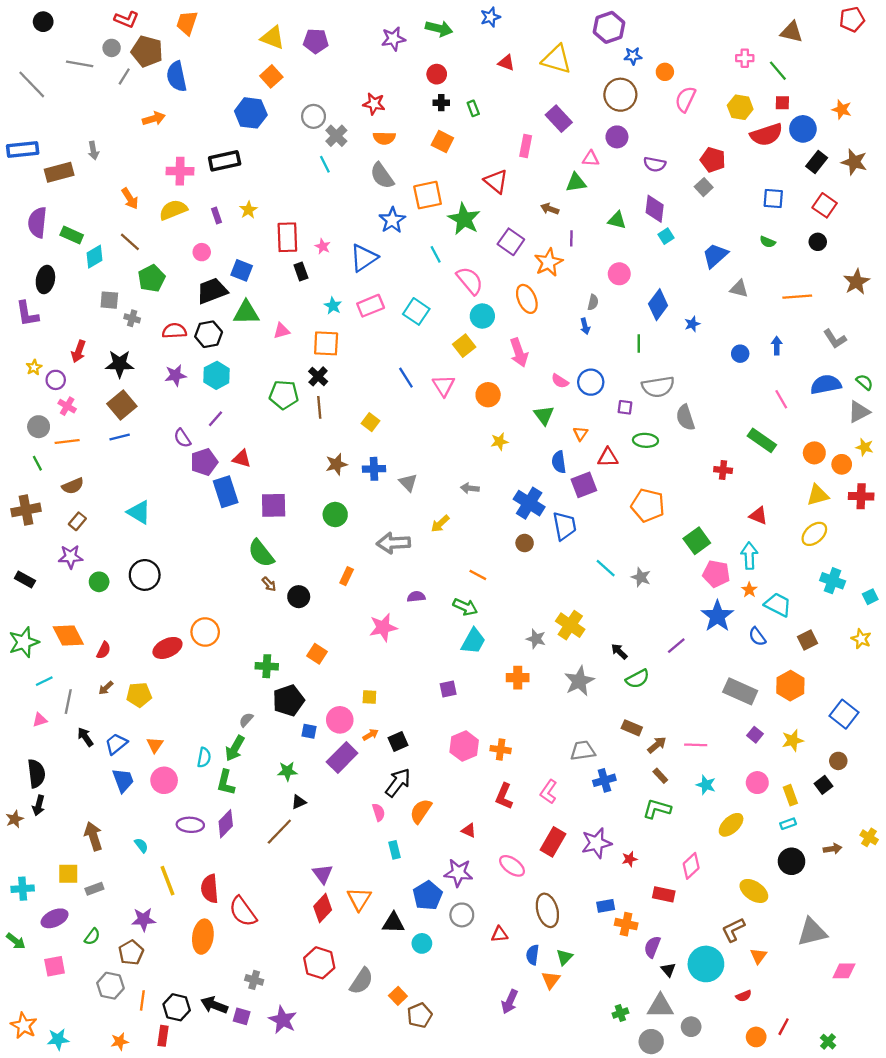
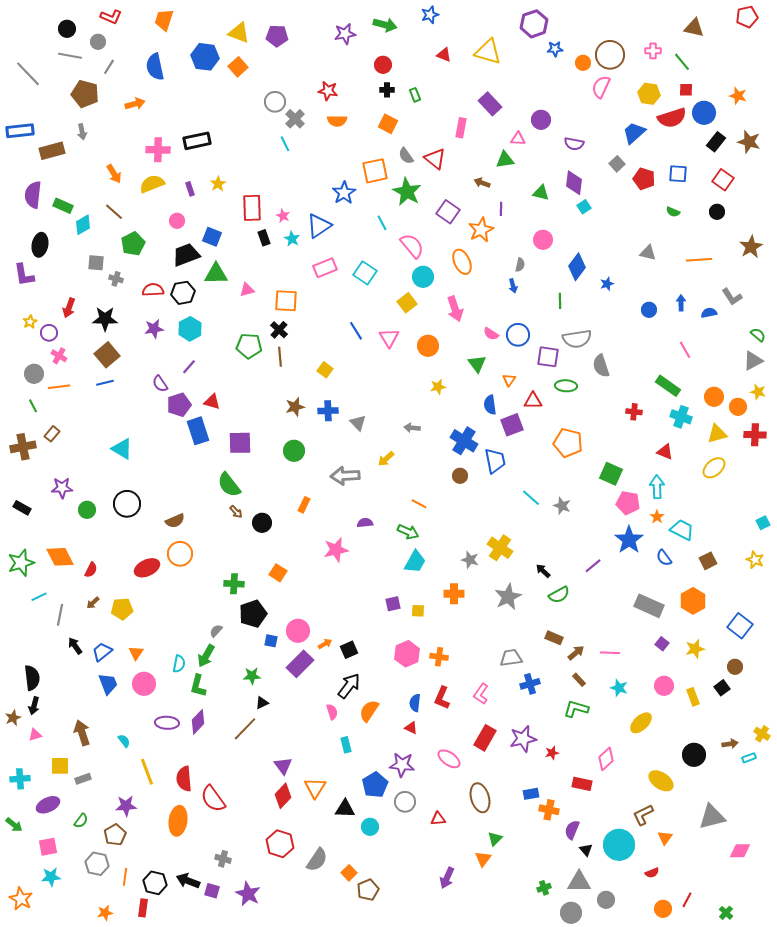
black circle: (43, 22) -> (67, 29), moved
brown pentagon: (147, 51) -> (85, 94), moved
brown circle: (620, 95) -> (610, 55), moved
blue hexagon: (251, 113) -> (205, 57), moved
red pentagon: (713, 160) -> (644, 179), moved
gray semicircle: (382, 176) -> (406, 156), moved, size x0.7
blue trapezoid: (715, 256) -> (634, 133), moved
cyan star: (333, 306) -> (292, 239), moved
blue semicircle: (826, 384) -> (709, 313), moved, size x0.6
purple square: (625, 407) -> (548, 357), size x1.6
brown semicircle: (73, 486) -> (175, 521), moved
brown rectangle: (77, 521) -> (52, 434), moved
green square: (697, 541) -> (611, 474), turned -30
cyan cross: (833, 581) -> (681, 417), moved
yellow square: (369, 697) -> (418, 611), moved
pink triangle: (40, 720) -> (35, 735), moved
cyan rectangle: (788, 824) -> (749, 758), moved
blue semicircle: (533, 955) -> (415, 703), moved
cyan star: (58, 1039) -> (51, 877), moved

